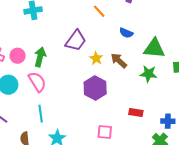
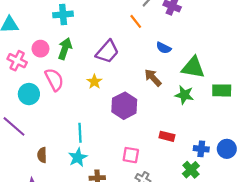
pink circle: (18, 56) -> (40, 49), moved
green arrow: (40, 57) -> (65, 49), moved
yellow star: (96, 58) -> (94, 82), moved
pink semicircle: (37, 82) -> (54, 80), moved
cyan line: (41, 114) -> (80, 133), moved

